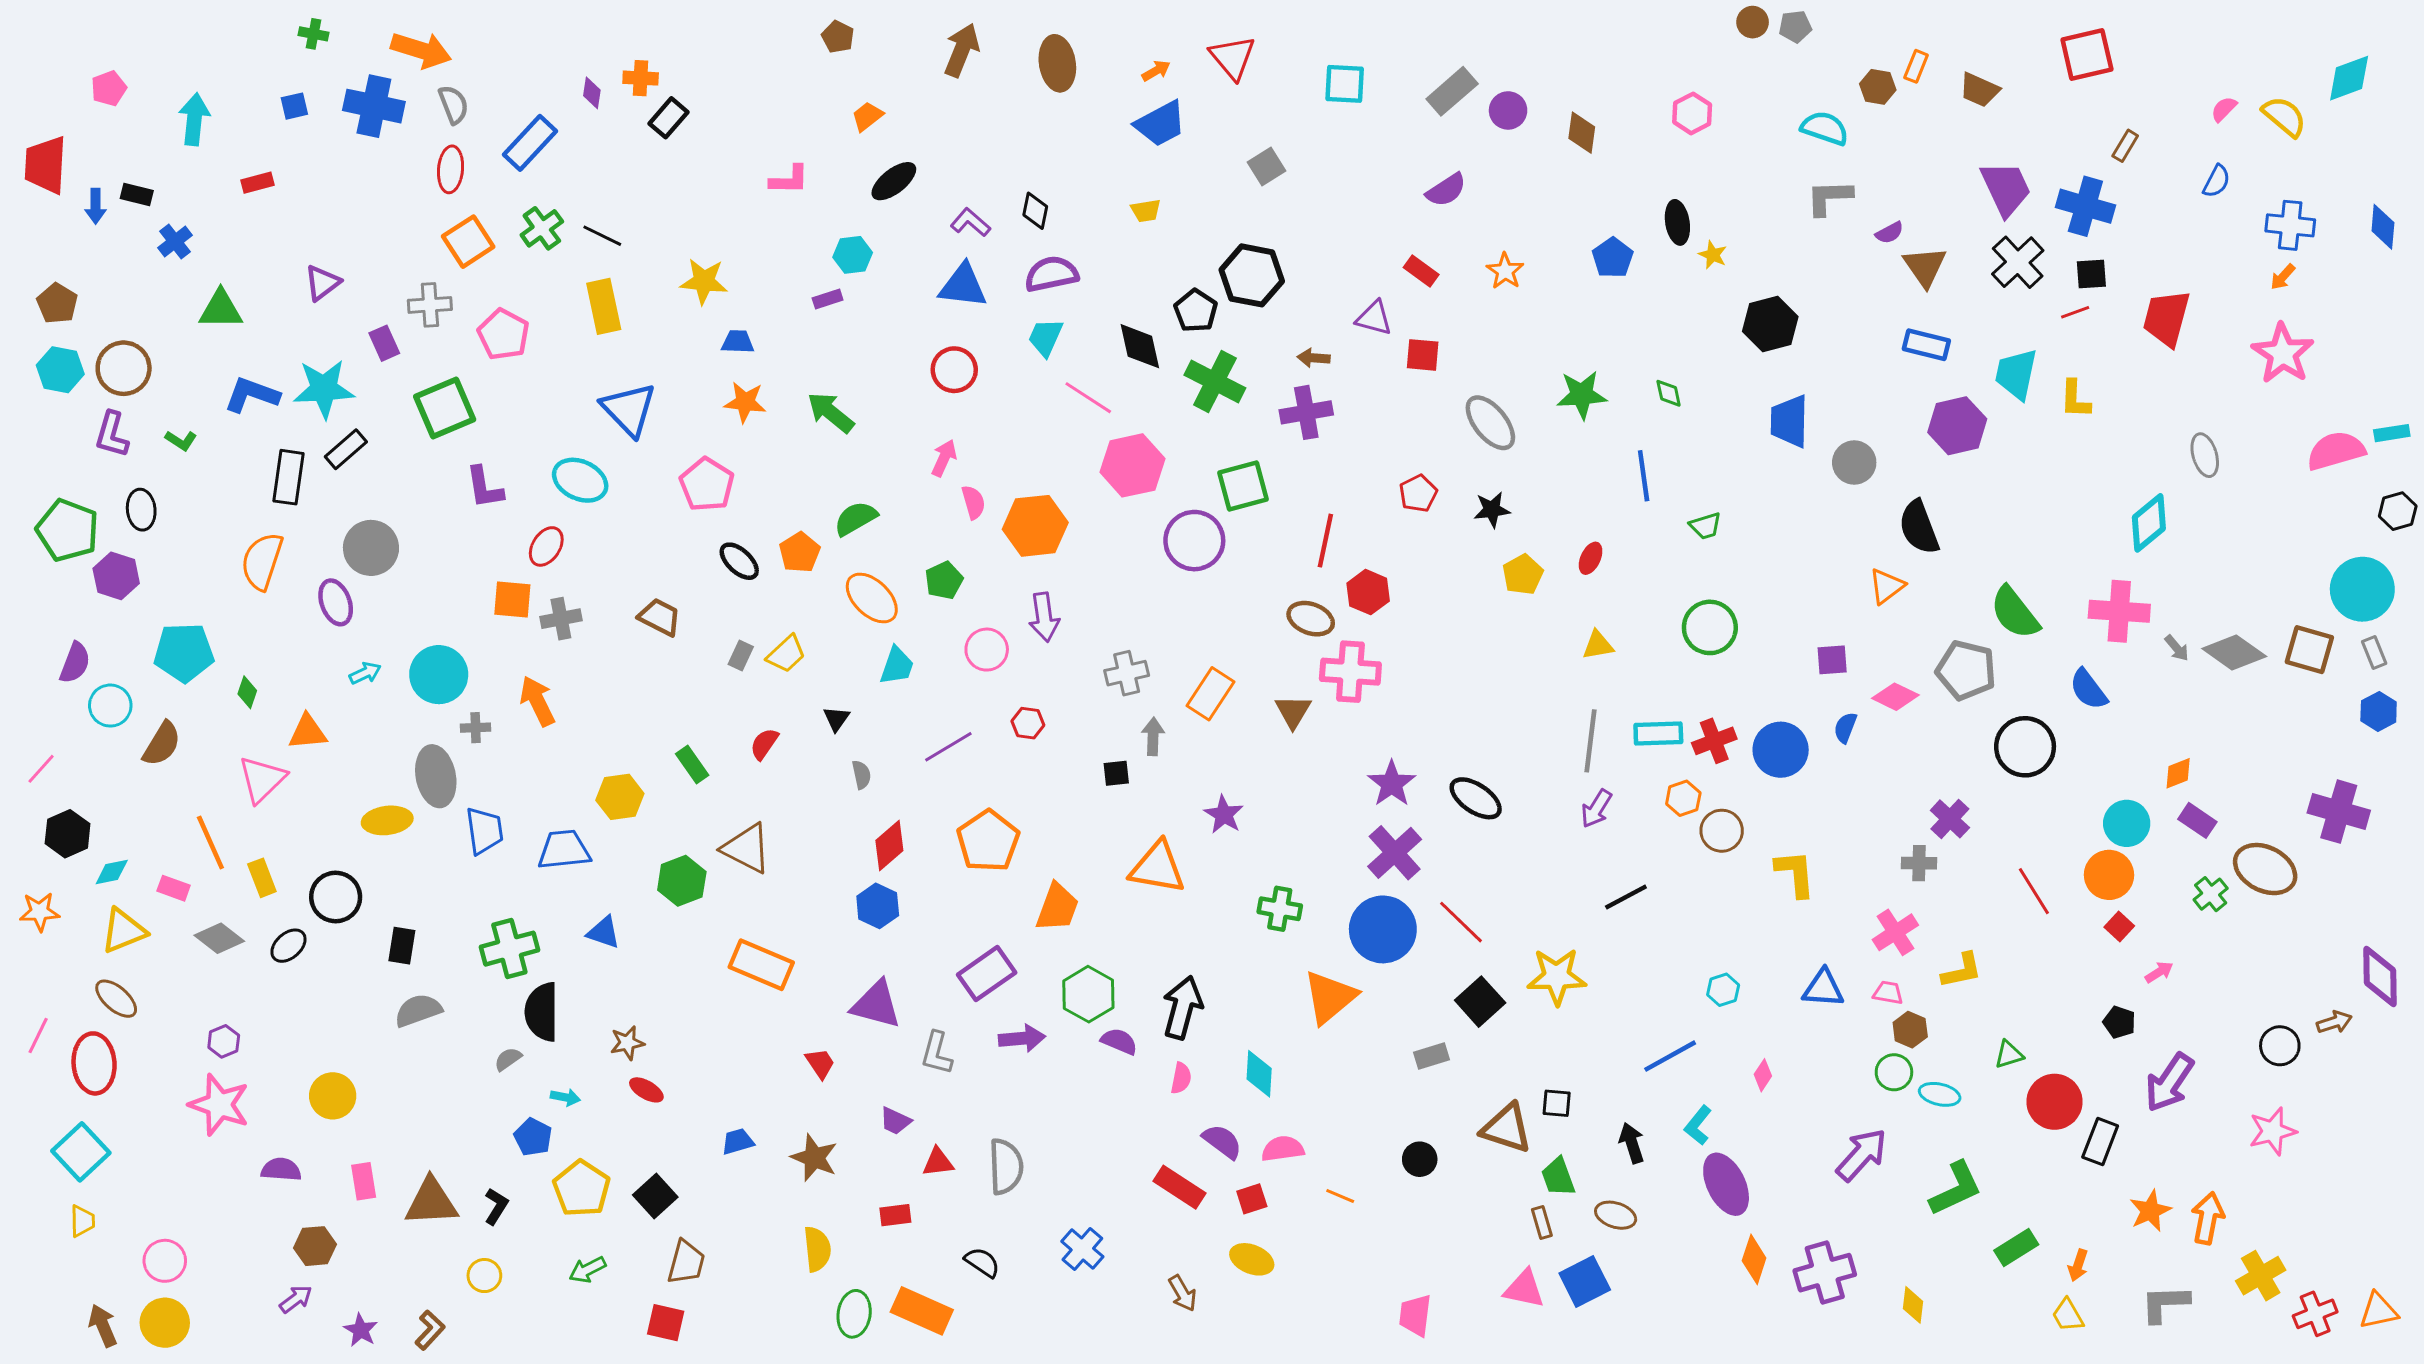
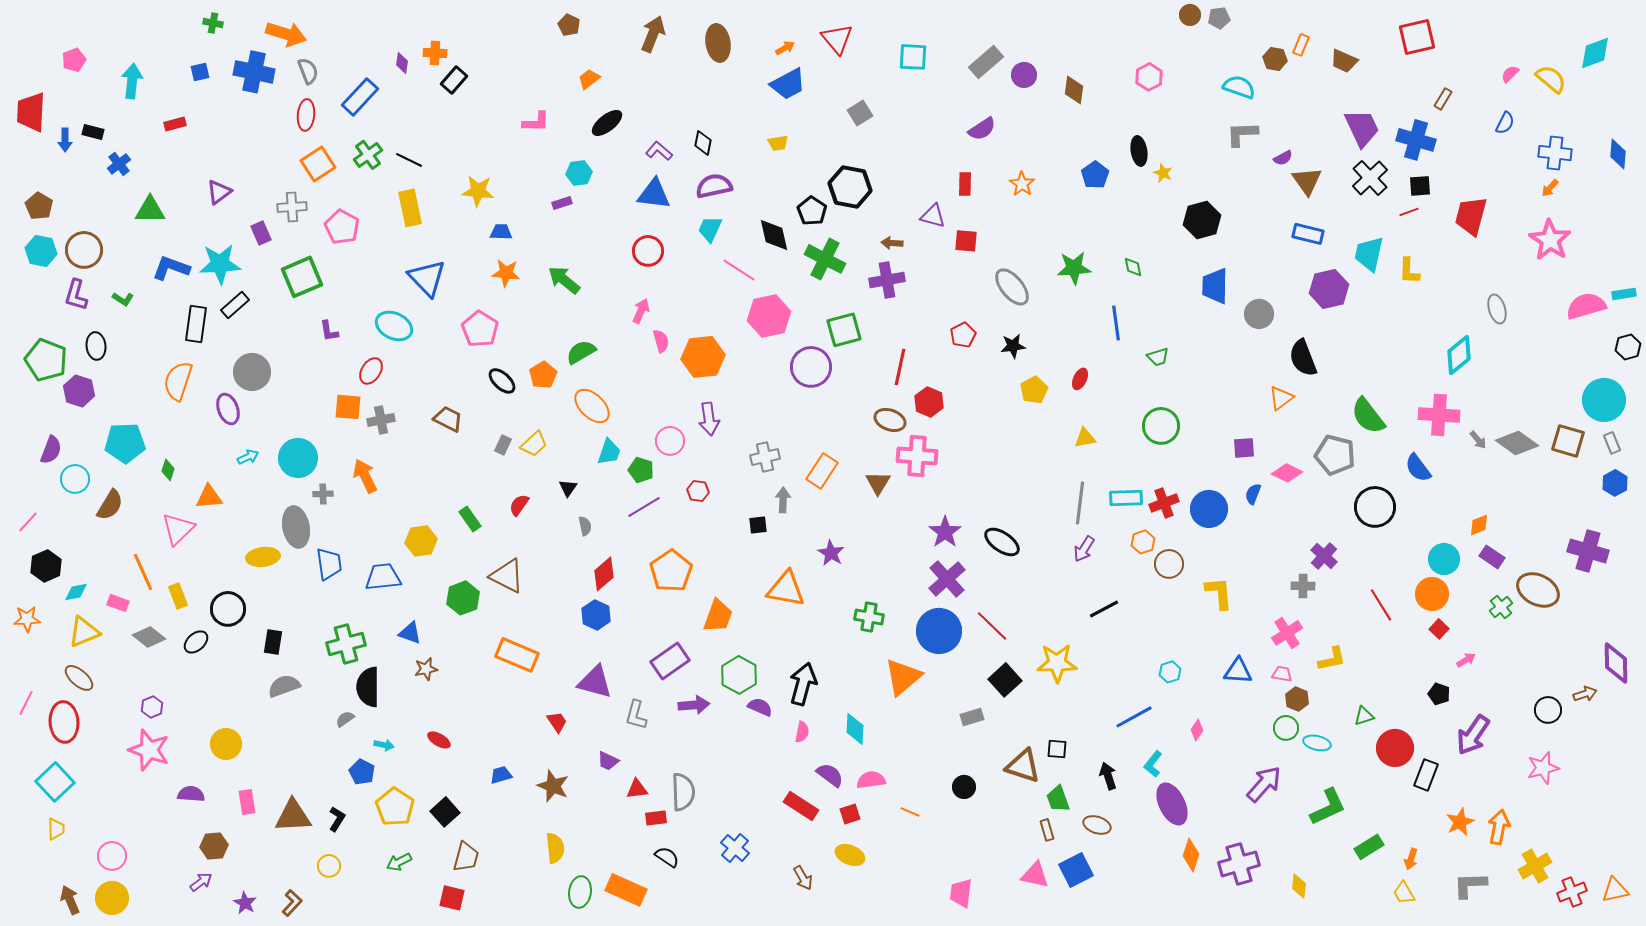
red rectangle: (1421, 271) -> (965, 184), turned 55
purple L-shape: (484, 488) -> (329, 331), size x0.7
green pentagon: (944, 580) -> (641, 470), moved, turned -30
brown star: (627, 1043) -> (426, 669), moved
red rectangle: (895, 1215) -> (656, 818), moved

